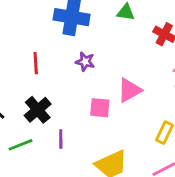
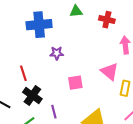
red line: (36, 63) -> (23, 73), moved
pink triangle: (130, 90) -> (110, 72), moved, turned -36

